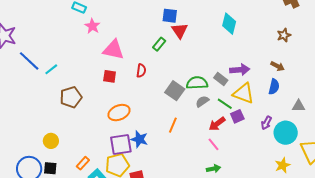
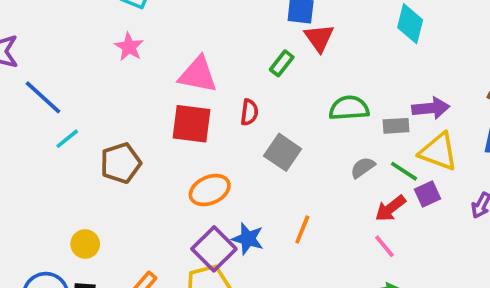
pink star: (92, 26) -> (129, 47), moved
cyan line: (51, 69) -> (67, 139), moved
red square: (110, 76) -> (191, 124), size x1.6
gray rectangle: (221, 79) -> (396, 126), turned -40
green semicircle: (197, 83) -> (349, 108), moved
gray square: (175, 91) -> (283, 152), moved
orange line: (173, 125) -> (302, 230), moved
purple square: (121, 145) -> (214, 249), turned -35

